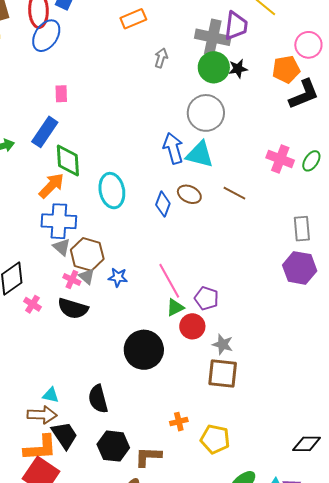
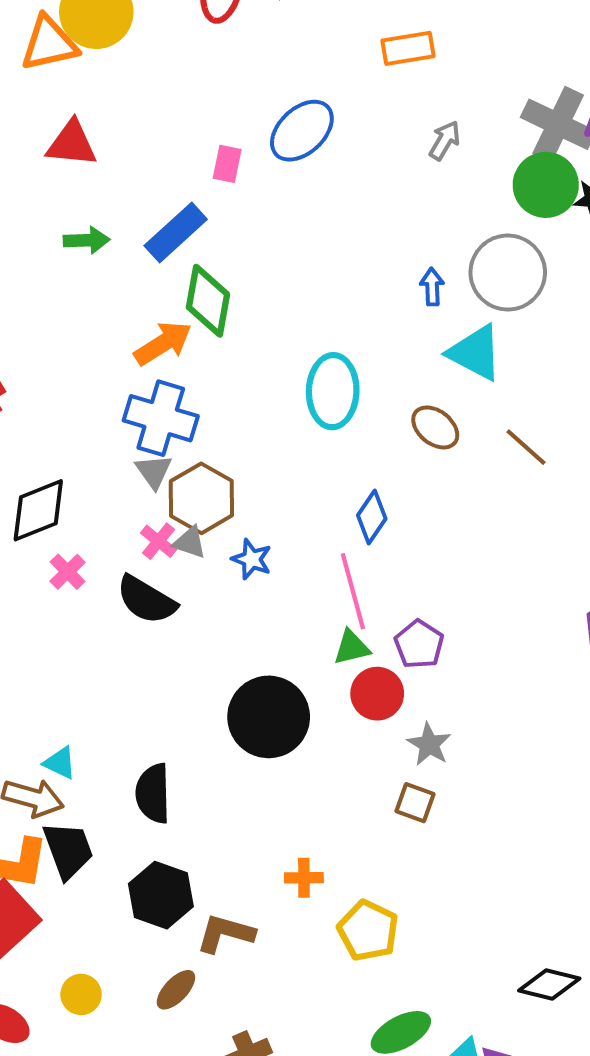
blue ellipse: (46, 36) -> (302, 131), moved
blue arrow: (173, 148) -> (432, 287), moved, size x0.6
cyan ellipse: (112, 191) -> (333, 391), moved
blue diamond: (163, 204) -> (372, 517), moved
gray triangle: (87, 276) -> (190, 542), turned -36
brown square: (223, 373) -> (415, 803), size x0.6

